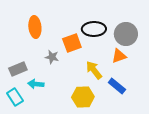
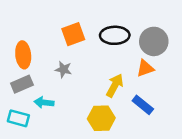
orange ellipse: (35, 27) -> (23, 55), moved
orange square: (72, 43) -> (73, 34), moved
yellow arrow: (94, 70) -> (115, 85), turned 66
cyan rectangle: (15, 97) -> (18, 118), turned -42

